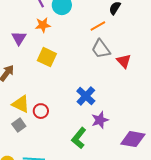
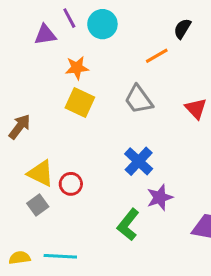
orange star: (43, 25) -> (77, 68), moved
purple triangle: (19, 38) -> (45, 35), moved, turned 49
gray trapezoid: (101, 49) -> (139, 99), moved

